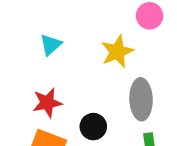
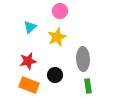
pink circle: (150, 16) -> (60, 11), moved
yellow star: (117, 52) -> (57, 37), moved

